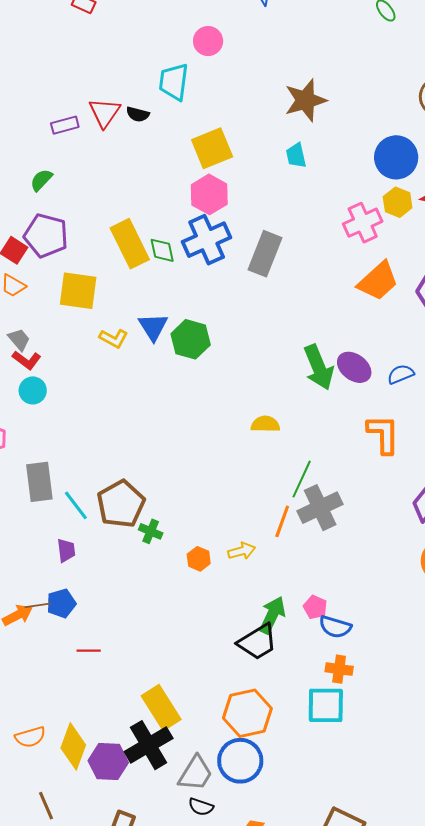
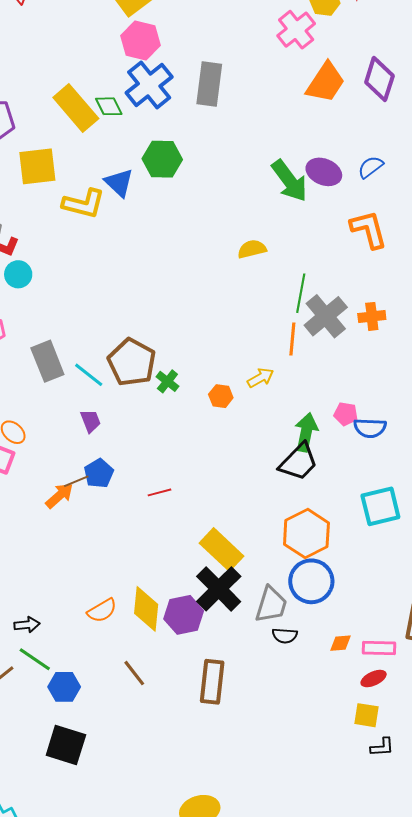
yellow L-shape: (114, 338) -> (84, 204), size x1.5
green hexagon: (191, 339) -> (162, 159), moved
green cross: (151, 531) -> (167, 381), turned 30
red line: (89, 651) -> (160, 492), moved
orange cross: (339, 669) -> (372, 316), moved

